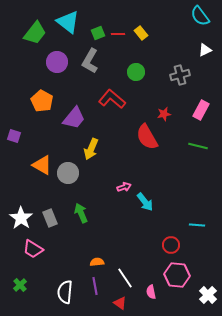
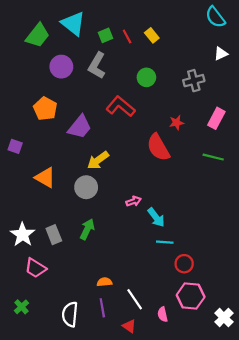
red line: (118, 34) -> (127, 36), turned 64
yellow arrow: (91, 149) -> (98, 160), turned 30
gray circle: (68, 173) -> (86, 187), moved
green arrow: (81, 213) -> (87, 229), turned 48
cyan line: (197, 225) -> (165, 242), moved

